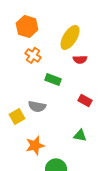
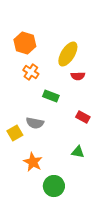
orange star: (35, 145) -> (33, 162), turned -30

